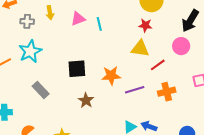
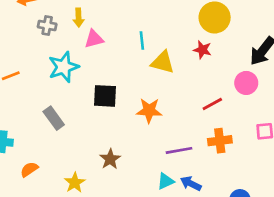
pink triangle: (78, 19) -> (94, 39), moved
yellow triangle: (140, 49) -> (163, 62), moved
cyan star: (30, 51) -> (64, 67), moved
purple line: (135, 90) -> (179, 150), moved
brown star: (86, 100) -> (110, 159), moved

